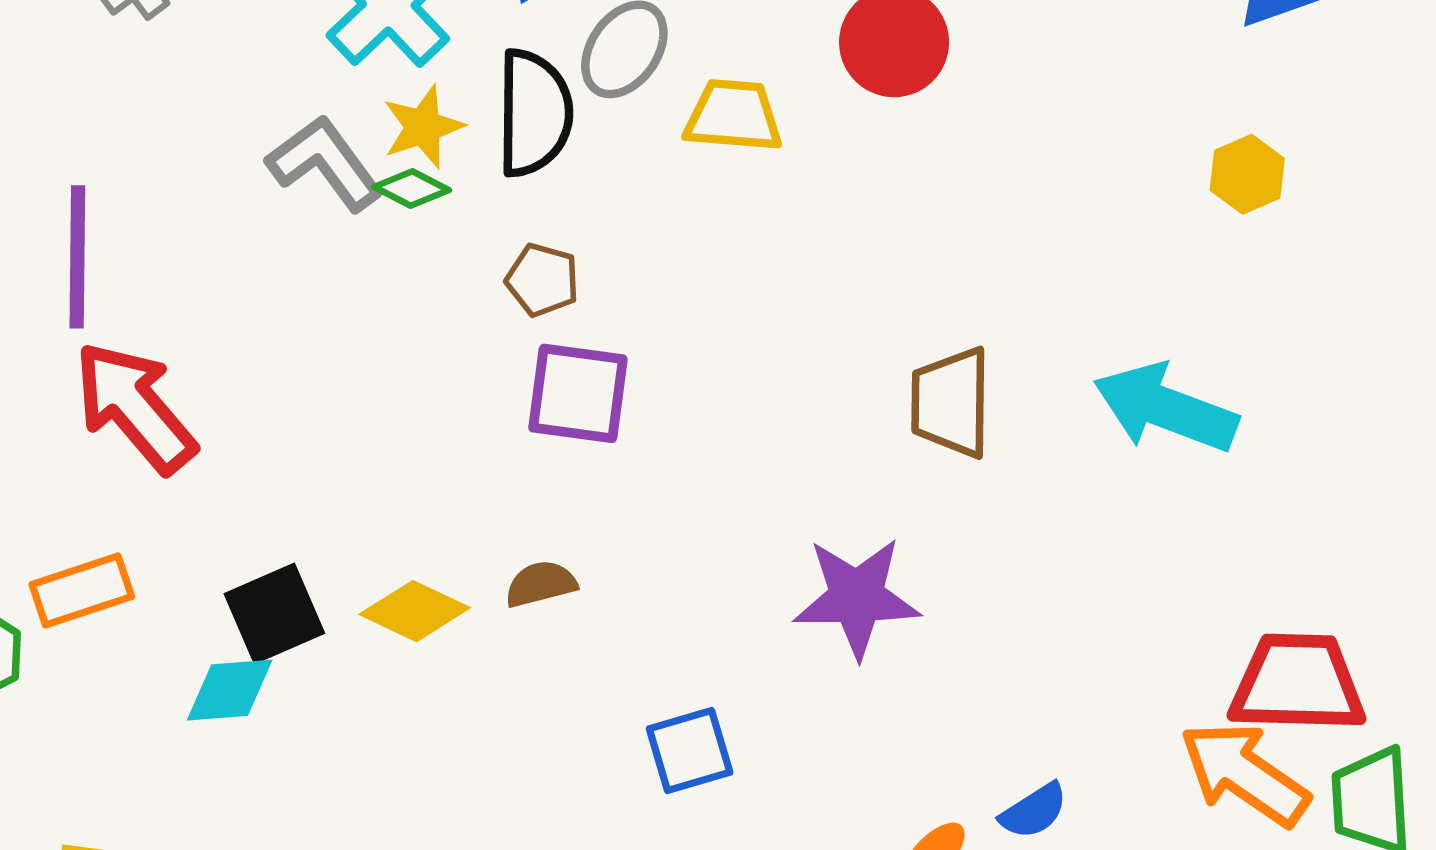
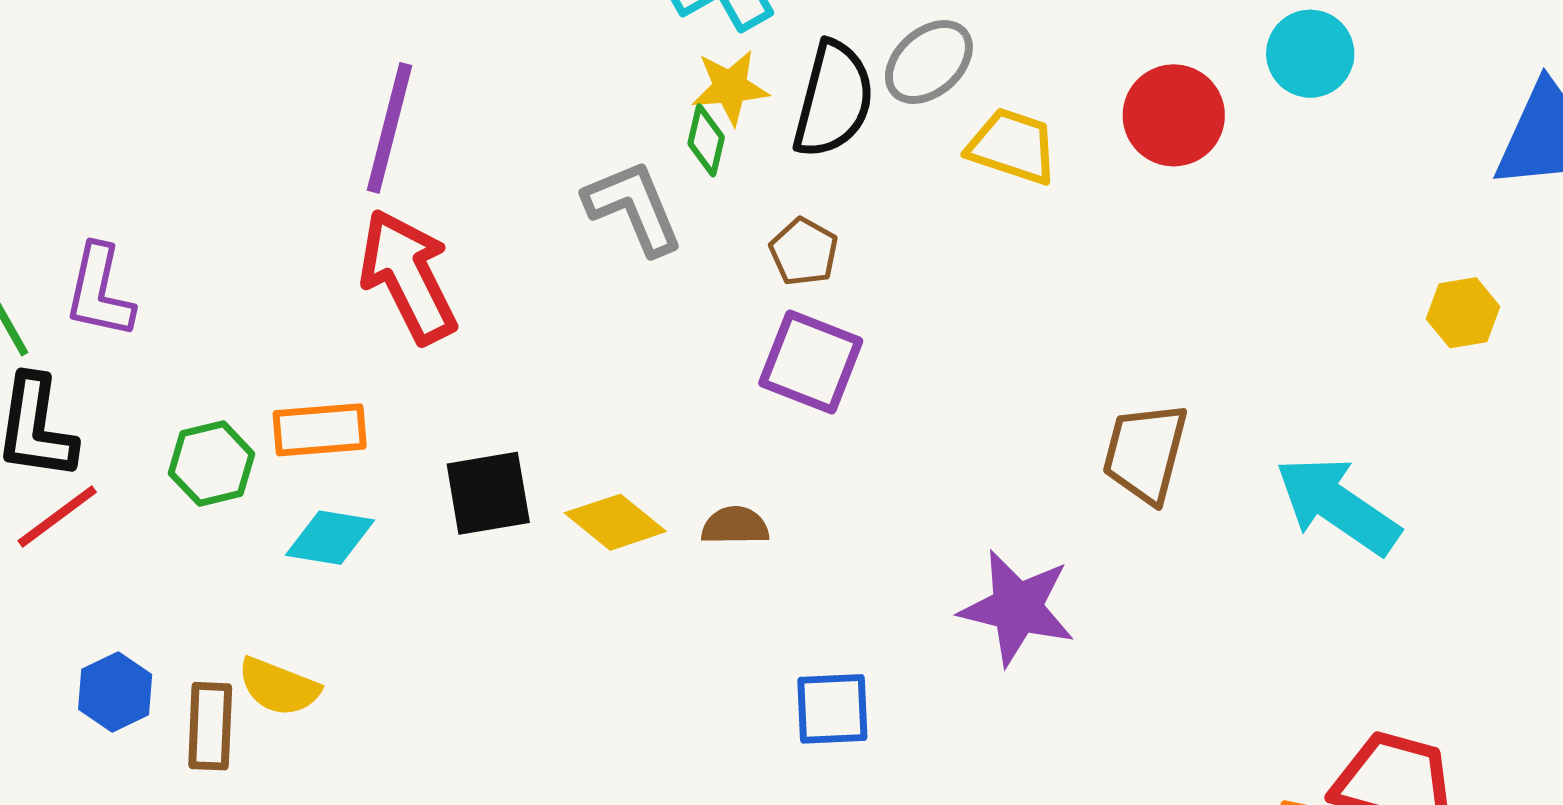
gray L-shape: (325, 163) -> (633, 207), moved
green diamond: (412, 188) -> (706, 140), turned 62
cyan diamond: (230, 690) -> (330, 538), moved

